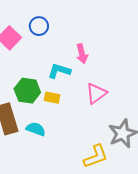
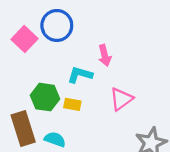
blue circle: (39, 26) -> (57, 25), size x1.5

